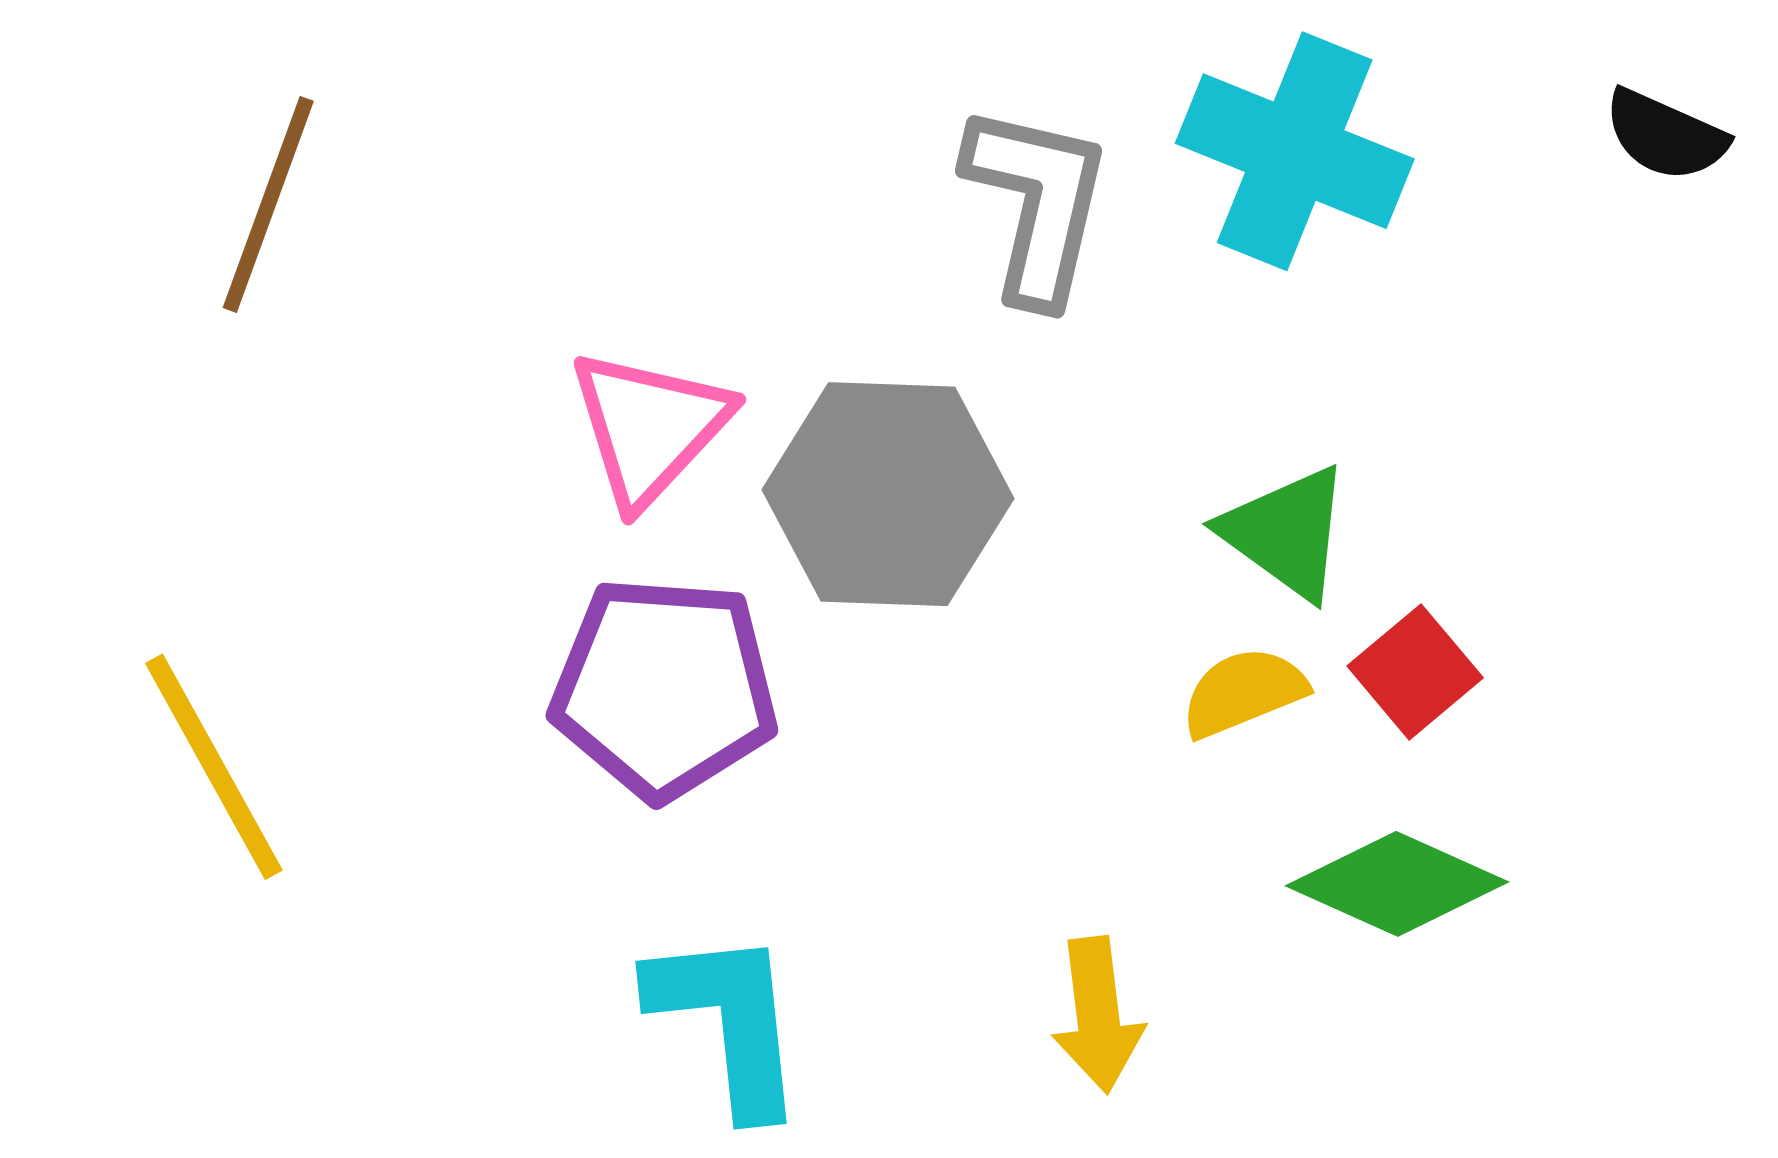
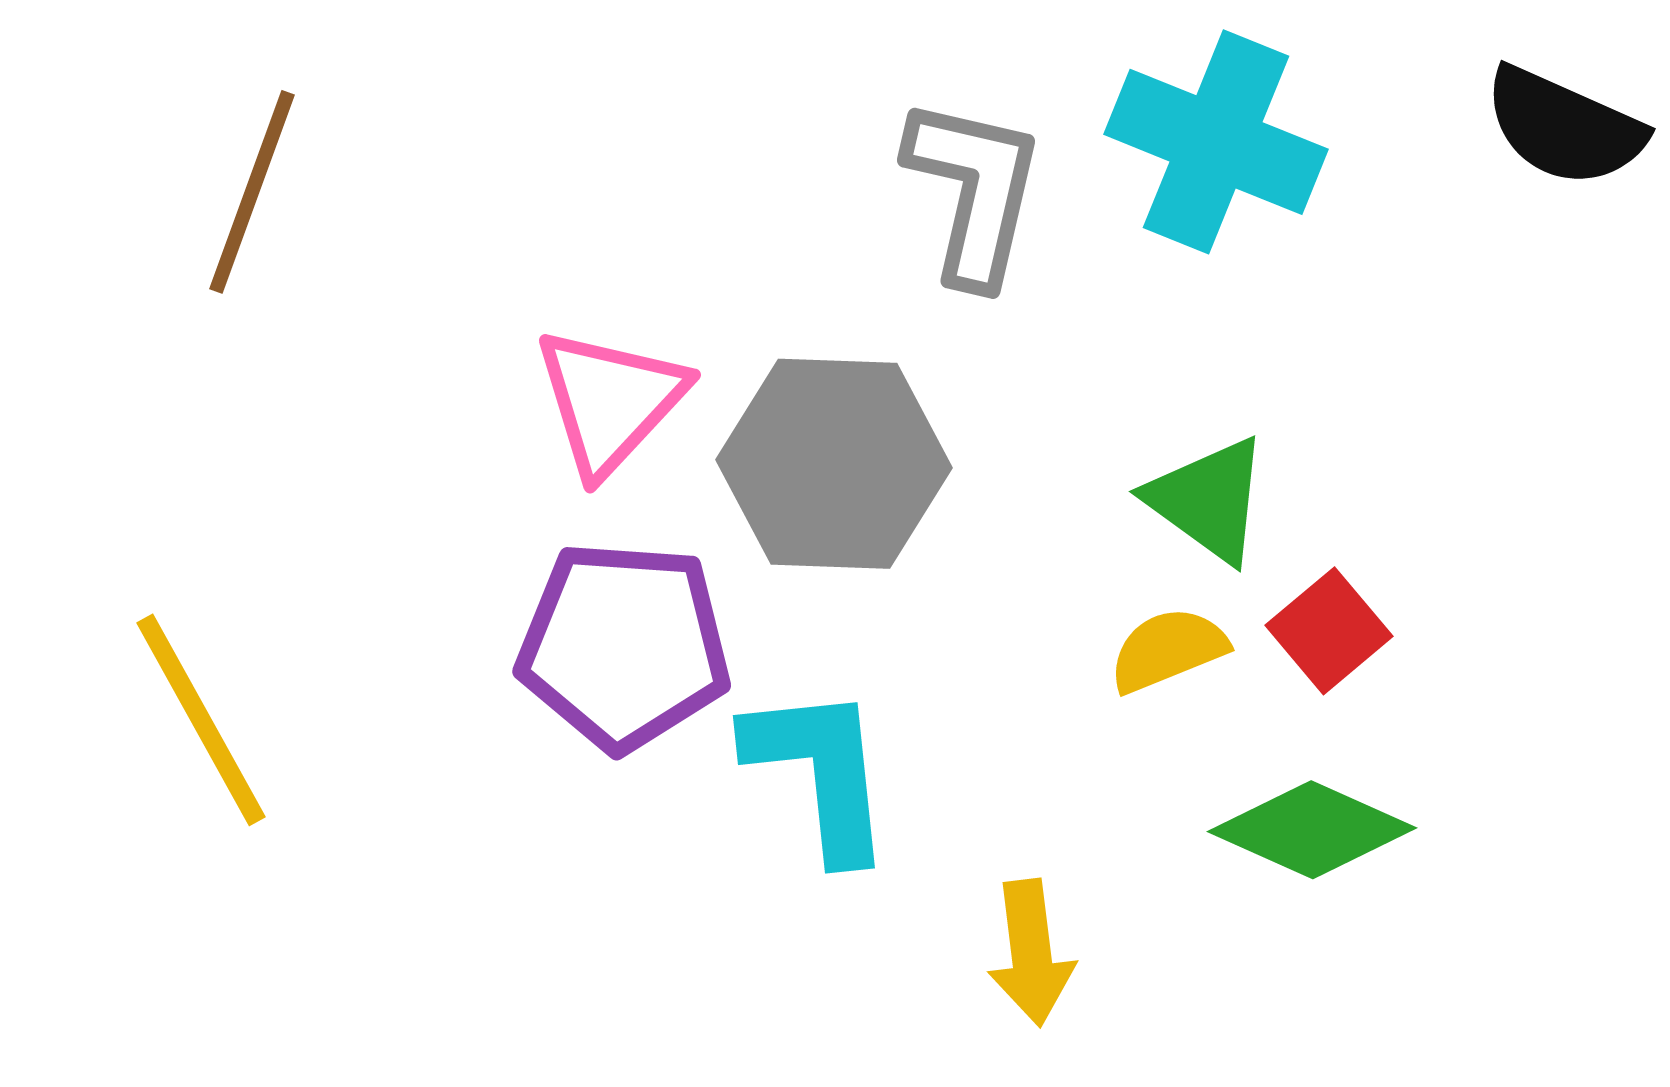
black semicircle: (1665, 135) -> (1564, 127), size x1.4
cyan L-shape: (728, 1021) -> (820, 772), moved

